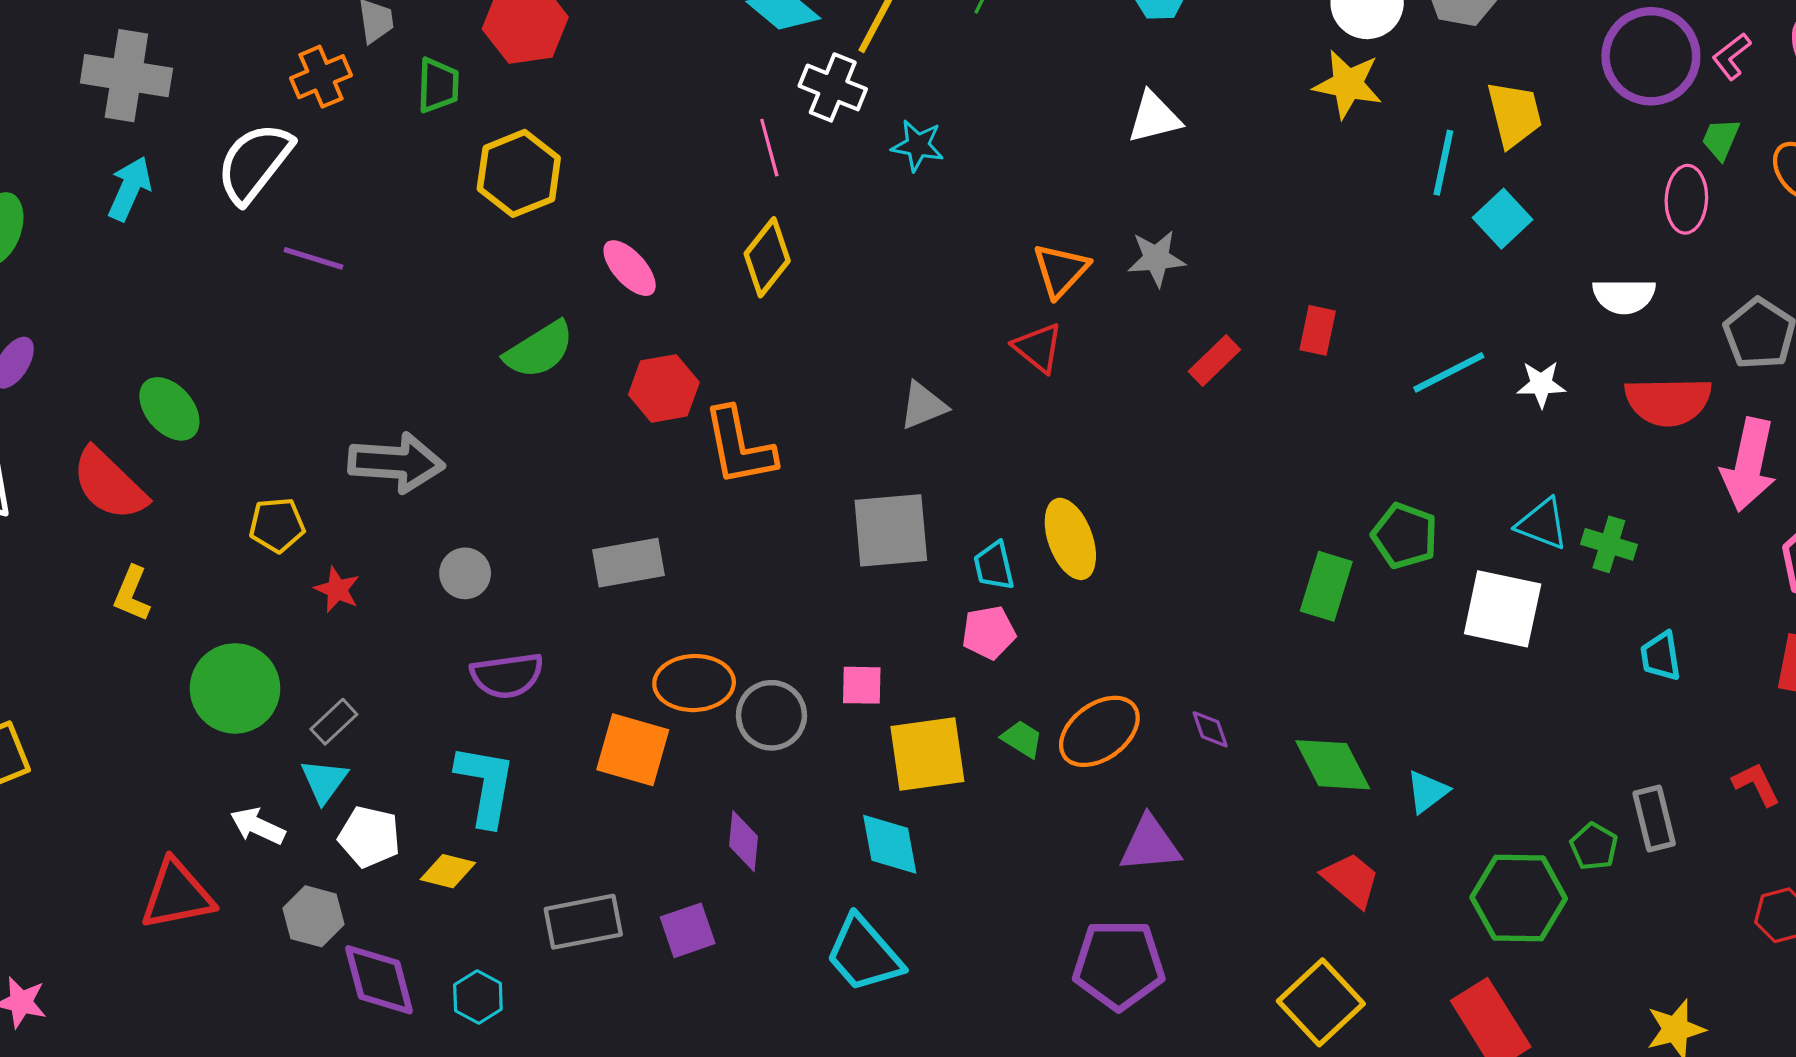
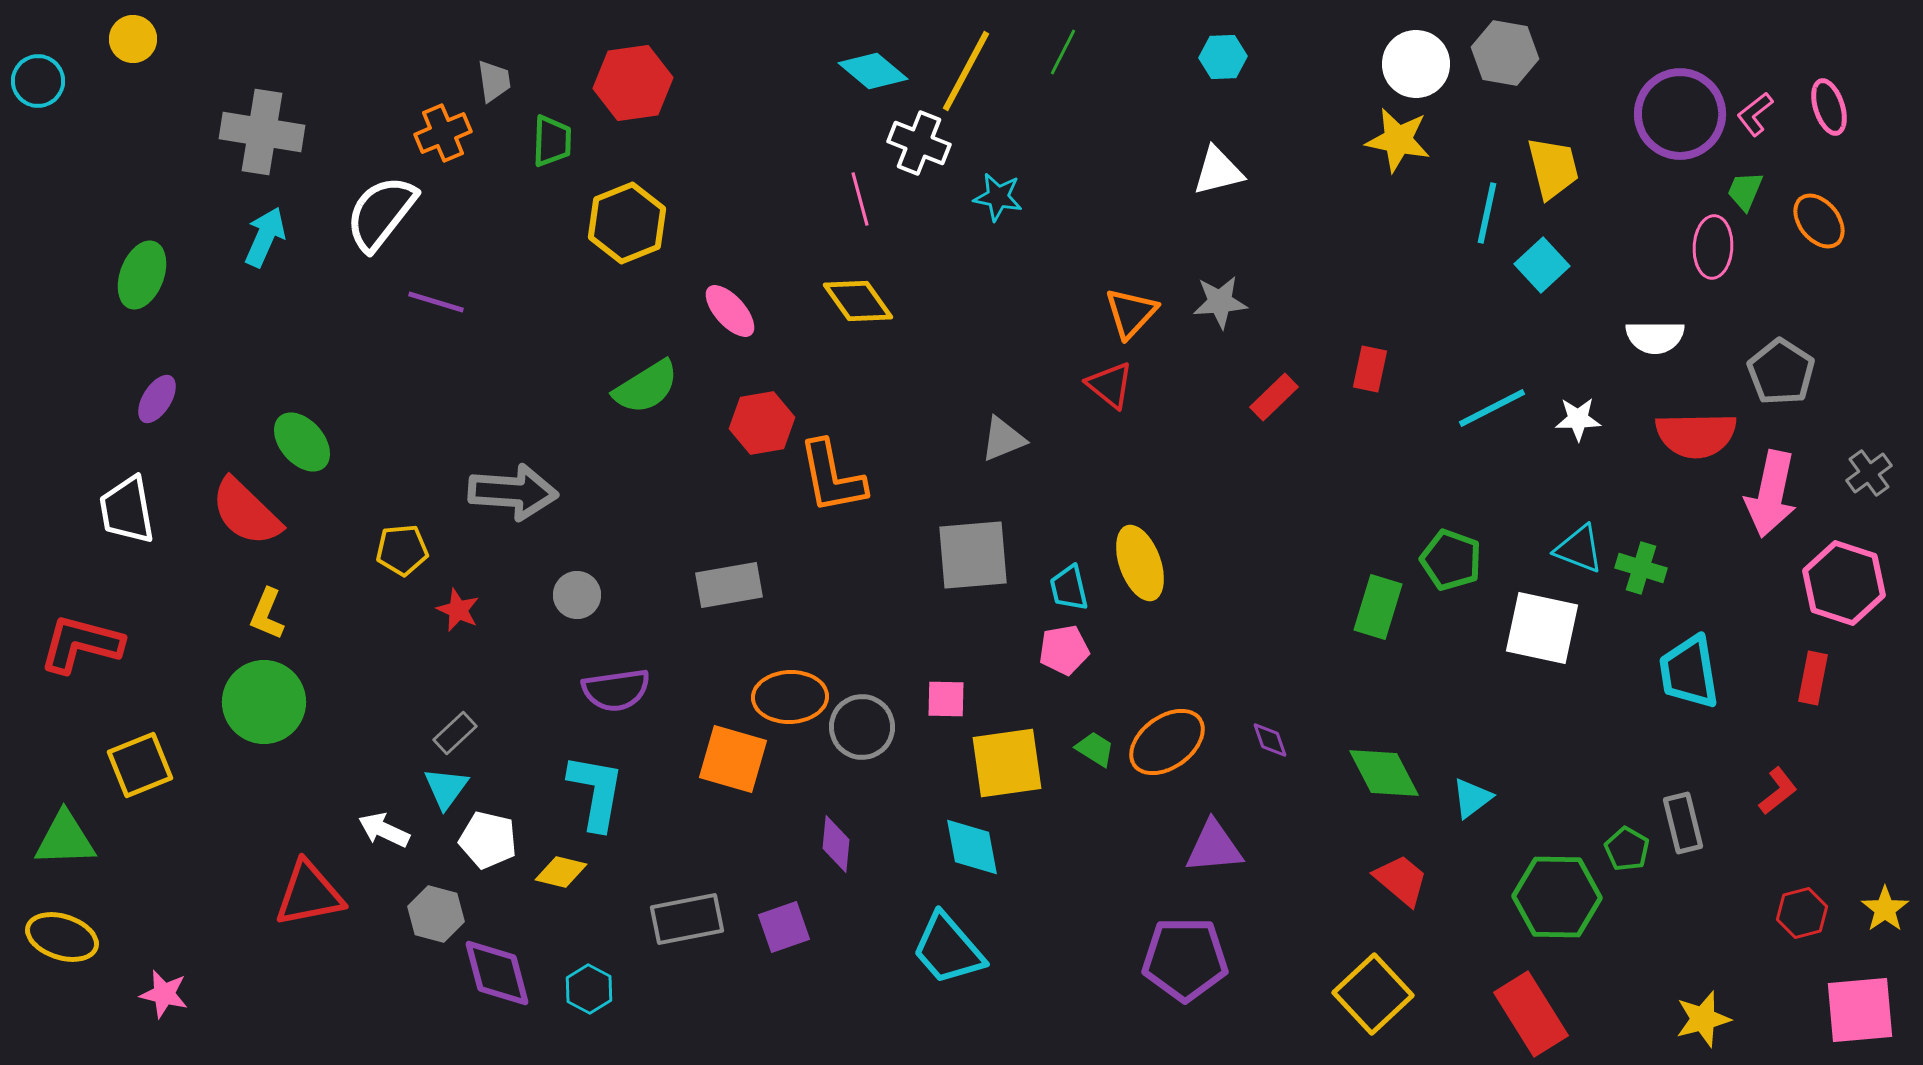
yellow diamond: (767, 257) -> (858, 301), turned -74
cyan trapezoid: (1661, 656) -> (1689, 672), size x1.6
green circle: (235, 688) -> (264, 702), moved
red L-shape: (1756, 784) -> (1778, 791), turned 78

